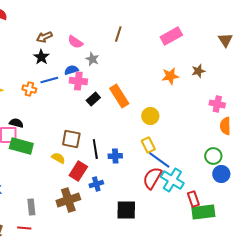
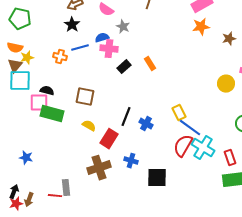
orange star: (170, 76) -> (201, 27), moved
orange rectangle: (119, 96) -> (150, 64), size x0.6
yellow circle: (150, 116) -> (226, 84), moved
brown square: (71, 139) -> (85, 97), moved
black line: (95, 149) -> (126, 117), turned 30
blue cross: (115, 156) -> (146, 124), turned 32
blue cross: (96, 184) -> (131, 161), moved, turned 32
red rectangle: (193, 199) -> (230, 158), moved
gray rectangle: (31, 207) -> (66, 188), moved

